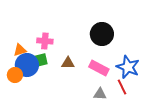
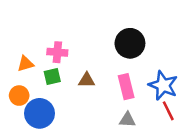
blue circle: (27, 65) -> (40, 113), moved
pink rectangle: (99, 68) -> (126, 87), turned 48
red line: (122, 87) -> (168, 111), moved

